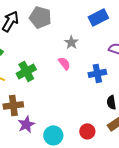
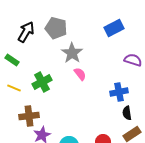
gray star: (71, 42) -> (72, 53), moved, size x1.5
blue cross: (97, 73) -> (119, 92), moved

